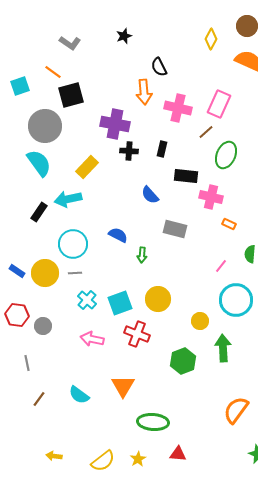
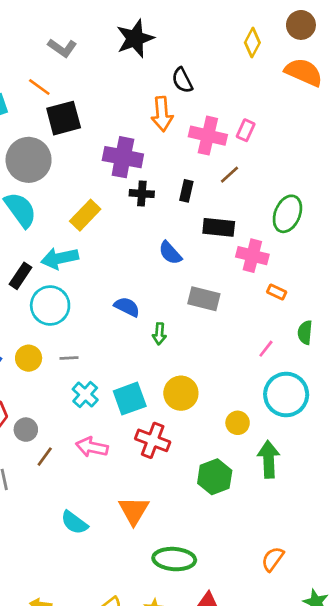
black star: (124, 36) -> (135, 38), size x1.8
pink rectangle: (219, 104) -> (246, 130), moved, size x0.6
brown line: (206, 132) -> (229, 175), moved
green ellipse: (226, 155) -> (287, 214), moved
cyan circle: (73, 244) -> (50, 305), moved
yellow circle: (45, 273) -> (29, 358), size x0.7
brown line: (39, 399) -> (45, 457), moved
orange semicircle: (236, 410) -> (273, 559), moved, size x0.7

